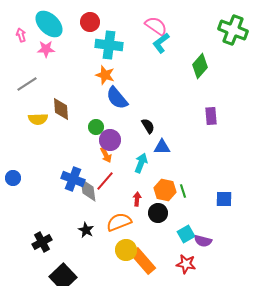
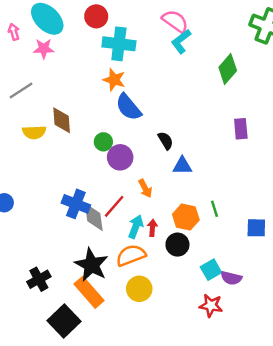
orange arrow: (106, 155) -> (145, 188), moved
cyan arrow: (141, 163) -> (136, 227), moved
green line: (183, 191) -> (215, 209), moved
black star: (86, 230) -> (91, 265), size x1.8
orange rectangle: (143, 261) -> (89, 292), moved

